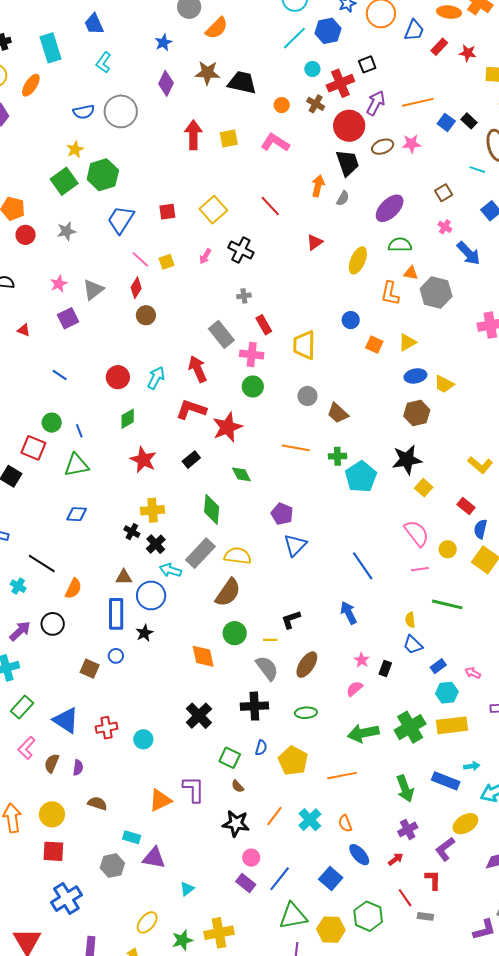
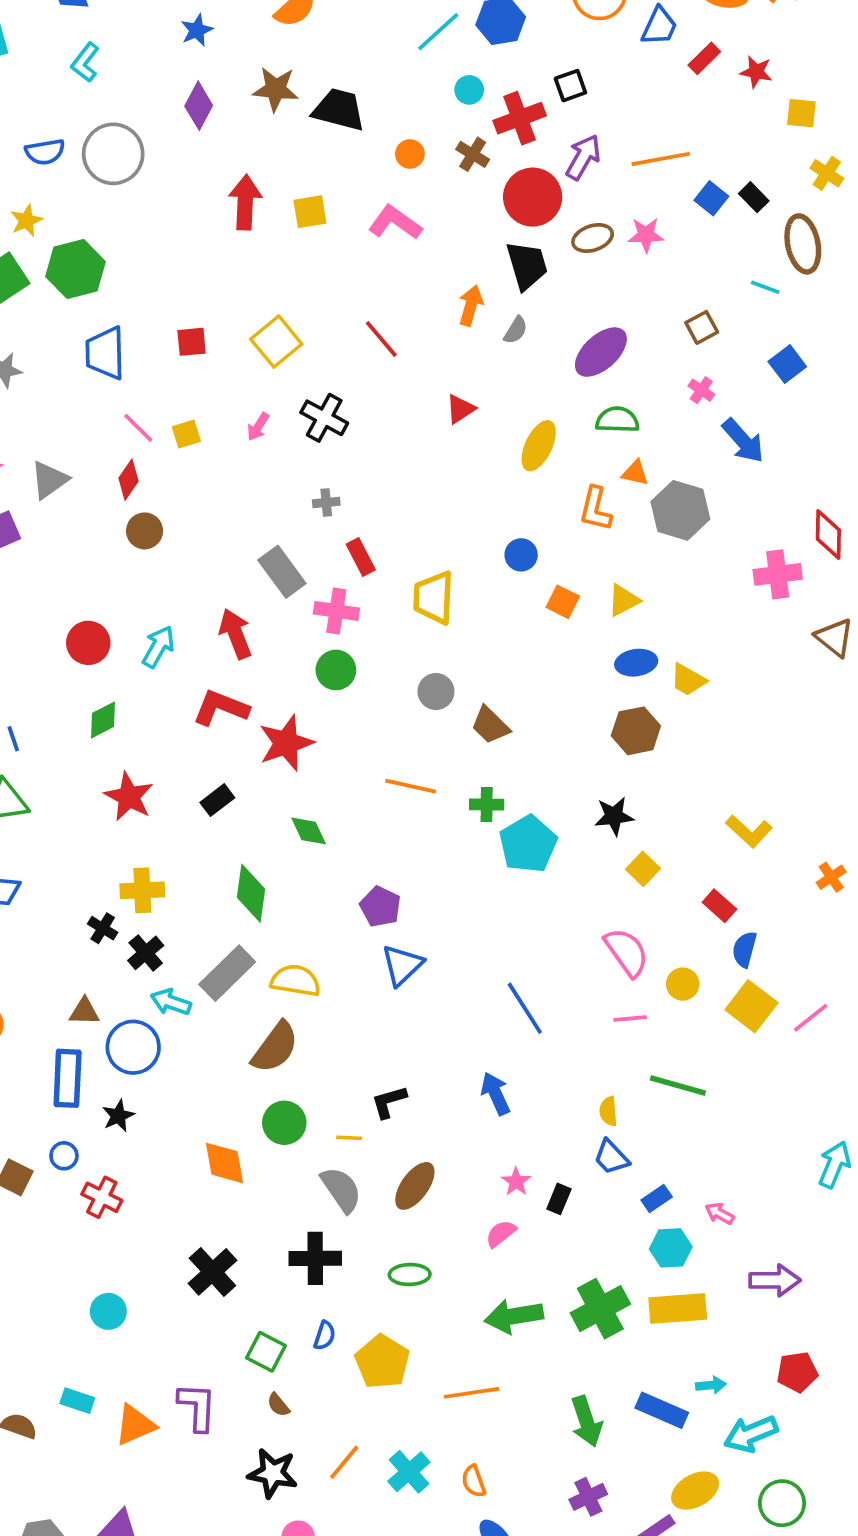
blue trapezoid: (121, 220) -> (105, 353), turned -36
black star: (407, 460) -> (614, 816), size x0.7
red cross: (106, 728) -> (102, 1197), moved, turned 35
cyan rectangle: (132, 837) -> (77, 1401), moved

